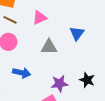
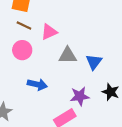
pink triangle: (40, 18) -> (49, 32), moved
blue triangle: (77, 33) -> (94, 62), moved

